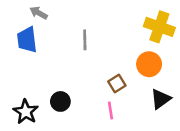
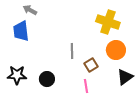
yellow cross: (159, 27) -> (108, 22), moved
gray line: (85, 40) -> (72, 51), moved
black star: (26, 112) -> (17, 75), moved, turned -30

